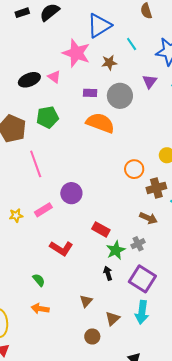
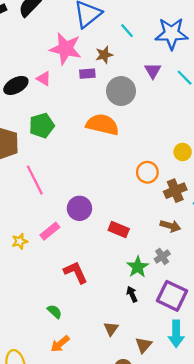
purple rectangle: (90, 93) -> (87, 74), moved
red rectangle: (101, 229) -> (119, 229), moved
red L-shape: (61, 248) -> (76, 272), turned -140
orange arrow: (40, 309) -> (60, 344), turned -42

